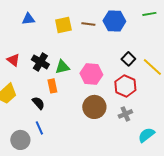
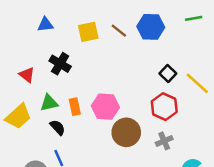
brown line: (88, 24) -> (119, 31), turned 32
black cross: (40, 62) -> (60, 64), moved
green triangle: (62, 67) -> (49, 103), moved
pink hexagon: (91, 74) -> (105, 107), moved

